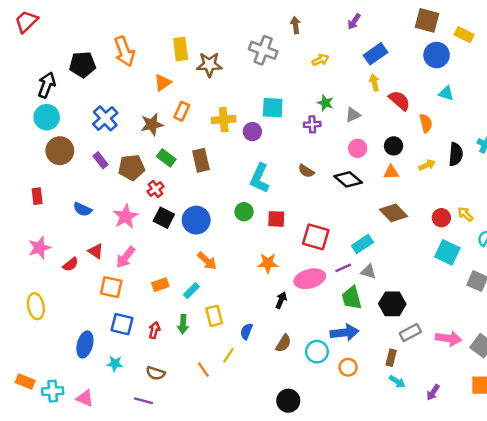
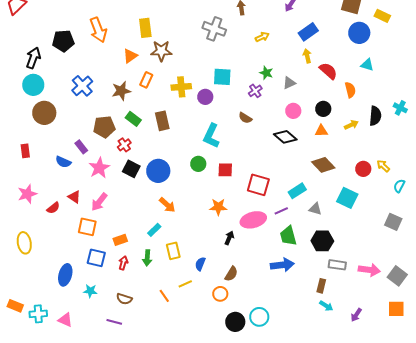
brown star: (209, 65) -> (161, 51), moved
purple cross: (312, 124) -> (255, 91), turned -32
purple rectangle: (100, 160) -> (81, 147), moved
brown semicircle: (306, 171) -> (245, 118), moved
cyan square: (447, 252) -> (347, 198), moved
gray triangle: (368, 272) -> (315, 209), moved
orange rectangle: (160, 285) -> (120, 240), moved
gray rectangle: (410, 333) -> (337, 265), turned 36
cyan circle: (317, 352) -> (259, 317), moved
yellow line: (228, 355) -> (185, 284), turned 32
orange circle: (348, 367) -> (220, 294), moved

